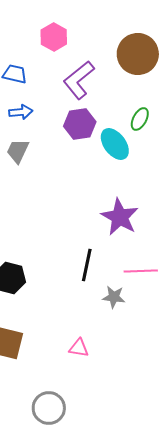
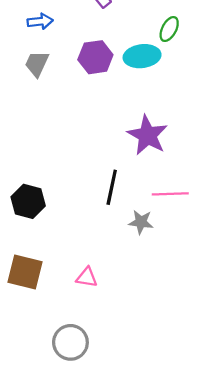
purple hexagon: (80, 124) -> (95, 57), moved
cyan ellipse: (115, 144) -> (142, 56), turned -60
pink triangle: (79, 348) -> (87, 277), moved

